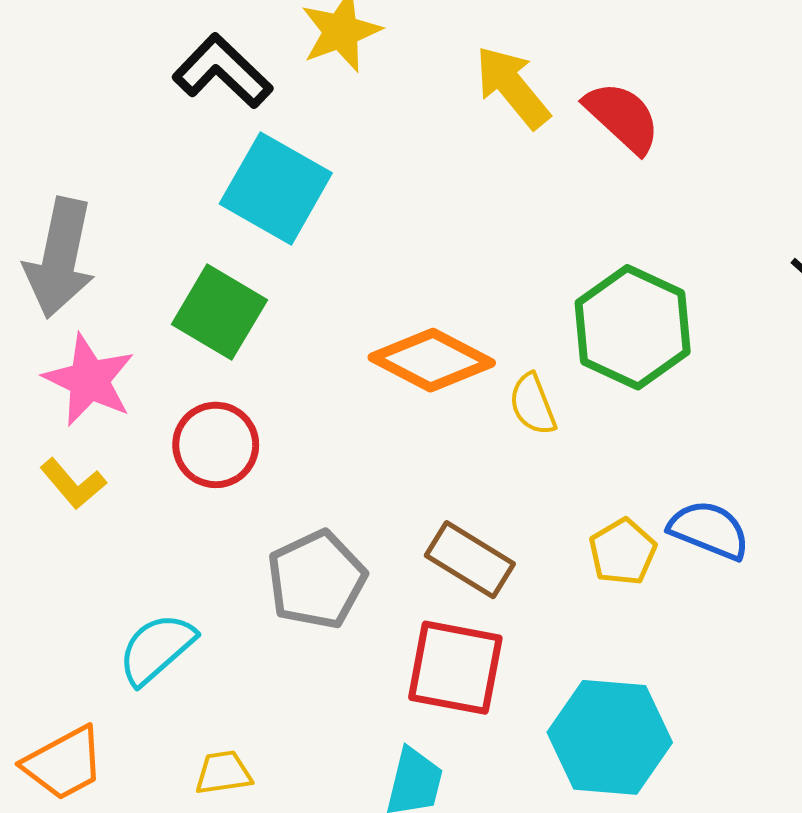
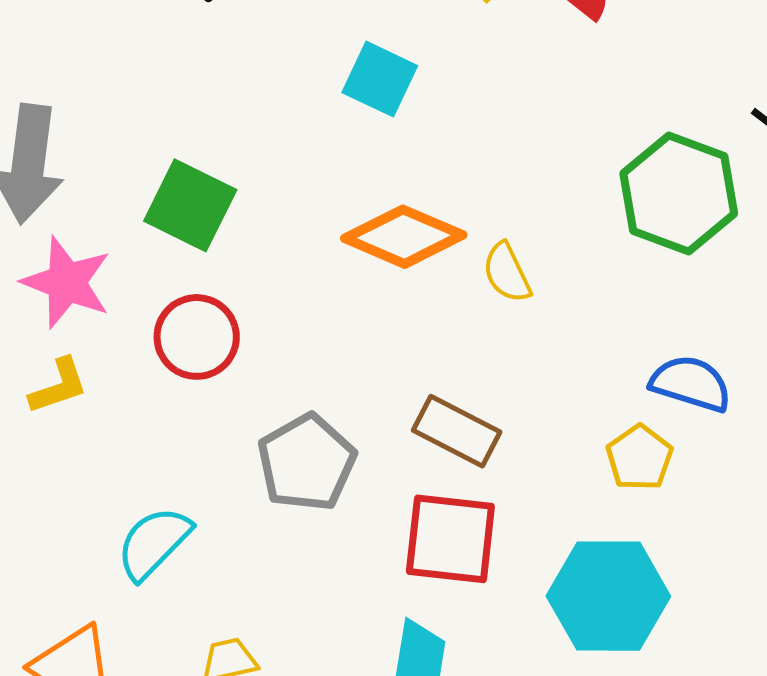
cyan square: (276, 188) -> (380, 79), moved, size x0.7
green hexagon: (633, 327) -> (679, 193), moved
yellow L-shape: (73, 484) -> (59, 386), turned -64
yellow pentagon: (623, 552) -> (639, 458), moved

